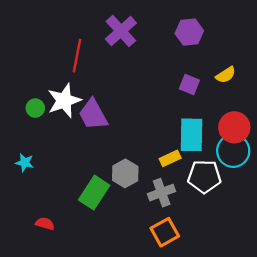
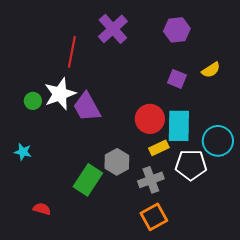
red circle: (234, 127) -> (150, 119), moved

